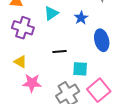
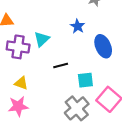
cyan triangle: (51, 13) -> (42, 39), moved
pink star: (32, 83) -> (18, 106), moved

